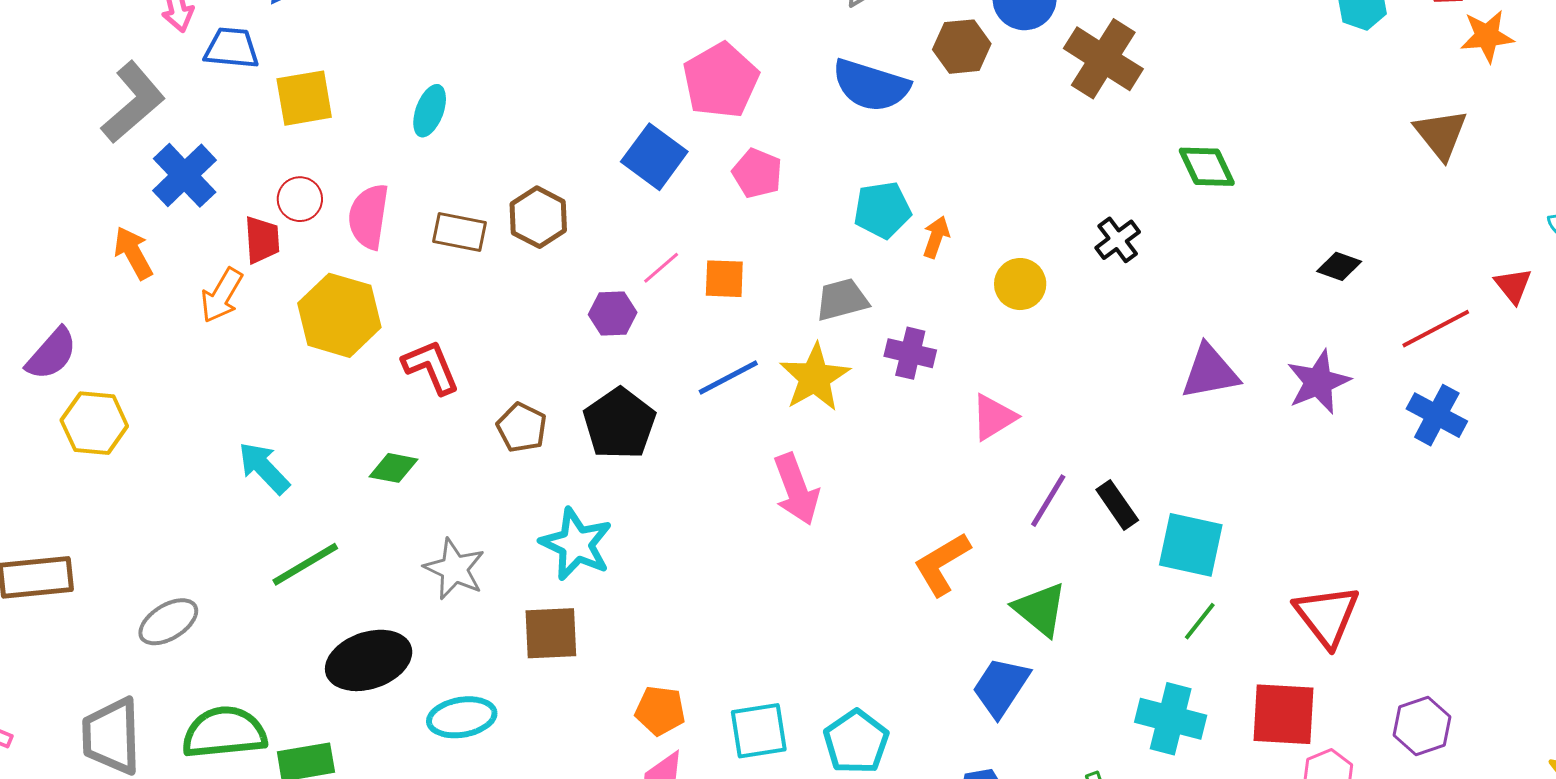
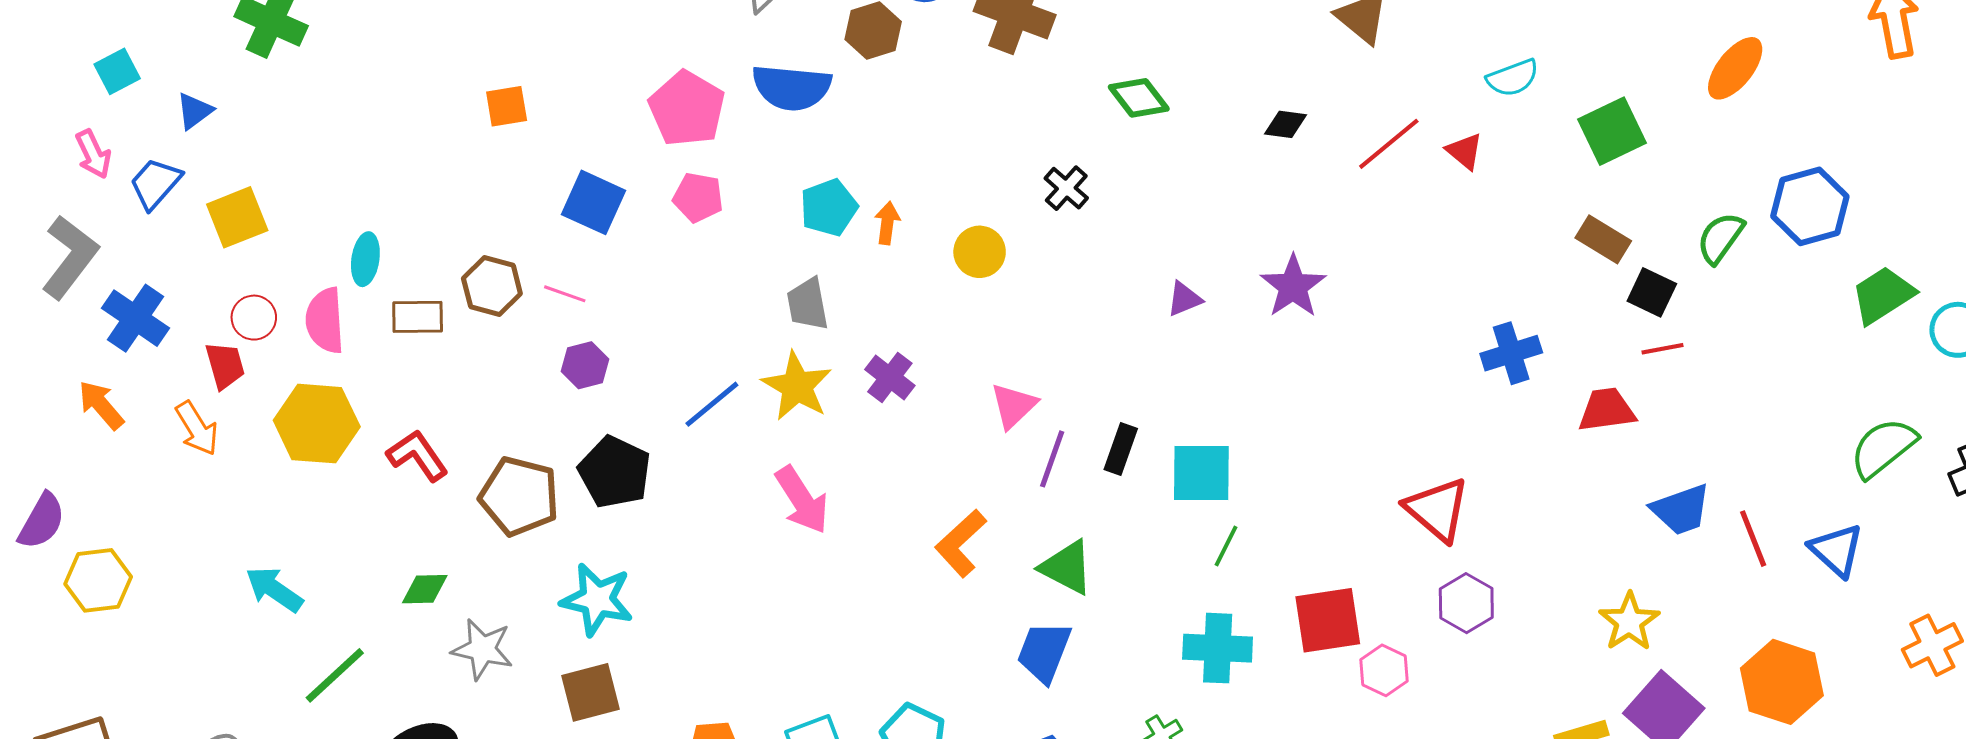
blue trapezoid: (232, 48) -> (155, 183), turned -42
pink pentagon: (721, 80) -> (687, 109), moved
cyan ellipse: (430, 111) -> (365, 259), moved
black diamond: (1339, 266) -> (1285, 124), moved
pink line: (661, 268) -> (565, 294), moved, turned 72
orange square: (724, 279) -> (507, 106), moved
orange arrow: (222, 295) -> (197, 428), turned -50
gray trapezoid: (842, 300) -> (808, 304), turned -74
red line: (1436, 329) -> (1389, 144), moved
purple cross: (910, 353) -> (890, 377), moved, turned 36
purple triangle: (1210, 372) -> (1184, 299), size x0.6
blue cross: (1437, 415) -> (1511, 353), moved, turned -34
pink triangle: (994, 417) -> (1014, 406), moved
brown pentagon: (522, 428) -> (519, 496), size x1.6
green diamond: (393, 468) -> (425, 589), moved
black rectangle: (1117, 505) -> (1121, 449), turned 66
red triangle: (1327, 616) -> (1437, 509), moved

